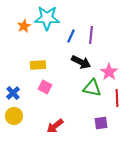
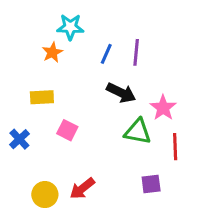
cyan star: (47, 18) -> (70, 27), size x0.7
orange star: (24, 26) -> (52, 52), moved
yellow rectangle: (38, 65) -> (42, 97), moved
yellow circle: (14, 116) -> (45, 195), moved

